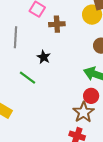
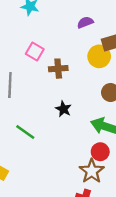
black star: (44, 57) -> (63, 109), moved

